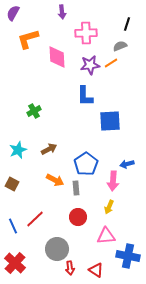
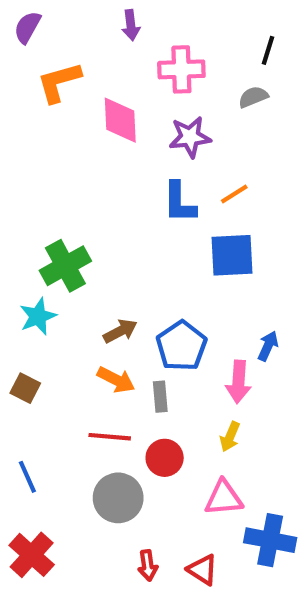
orange line: (111, 63) -> (234, 194), moved
green cross: (34, 111) -> (65, 266), moved, size x1.6
brown arrow: (49, 149) -> (120, 331), moved
blue arrow: (127, 164) -> (268, 346), turned 128
red line: (35, 219) -> (110, 437), moved, turned 48
gray circle: (57, 249) -> (118, 498), moved

